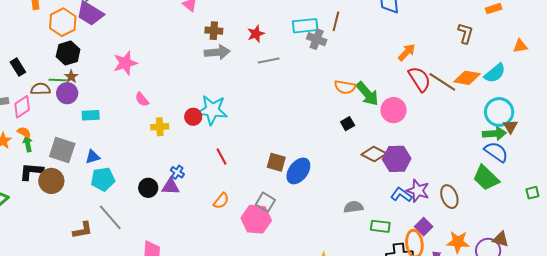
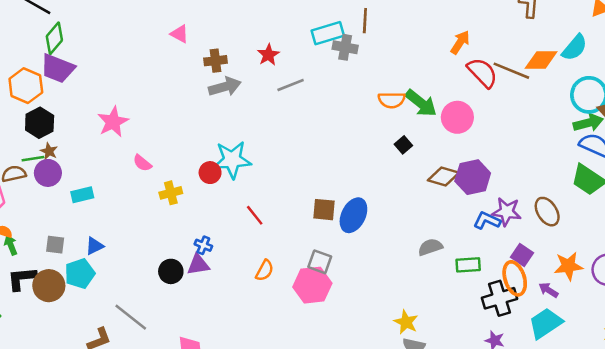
gray square: (62, 150) -> (55, 245), size x0.6
cyan pentagon: (103, 179) -> (80, 273), moved

